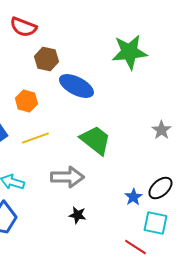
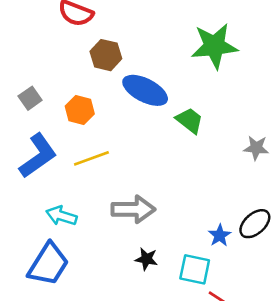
gray star: (161, 130) -> (256, 148), turned -30
green trapezoid: (95, 140) -> (190, 120), moved, size x0.7
cyan square: (155, 223) -> (195, 269), moved

